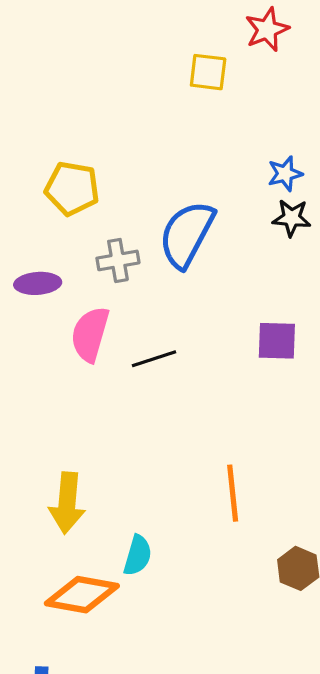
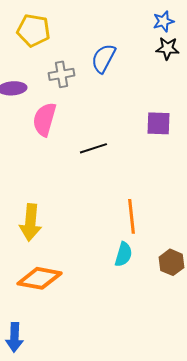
blue semicircle: (187, 234) -> (103, 58), size x0.7
black line: (154, 359) -> (93, 148), moved
cyan semicircle: (138, 555) -> (123, 254), moved

